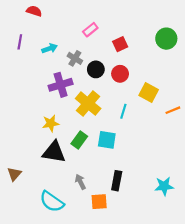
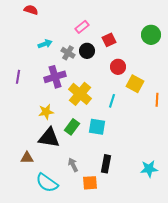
purple line: (20, 42) -> (18, 77), moved
black circle: (96, 69) -> (87, 51), moved
red circle: (120, 74) -> (118, 67), moved
orange line: (173, 110) -> (157, 100), turned -64
brown triangle: (14, 174) -> (27, 158), moved, turned 48

